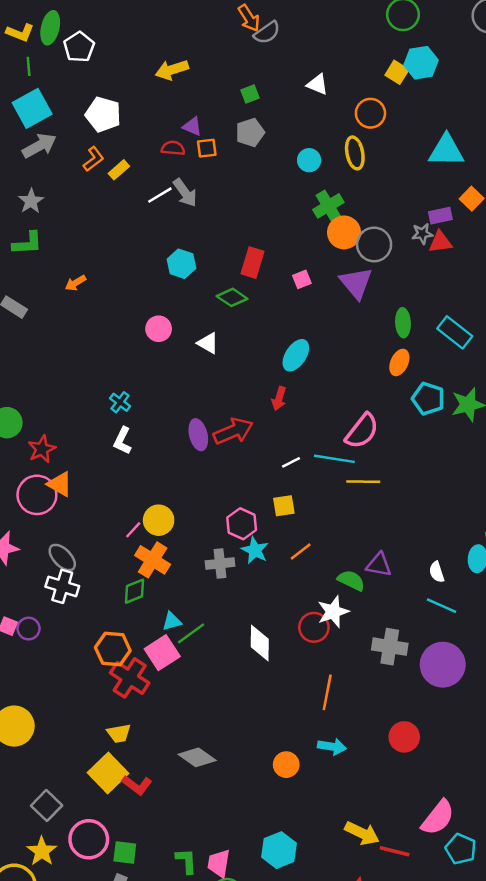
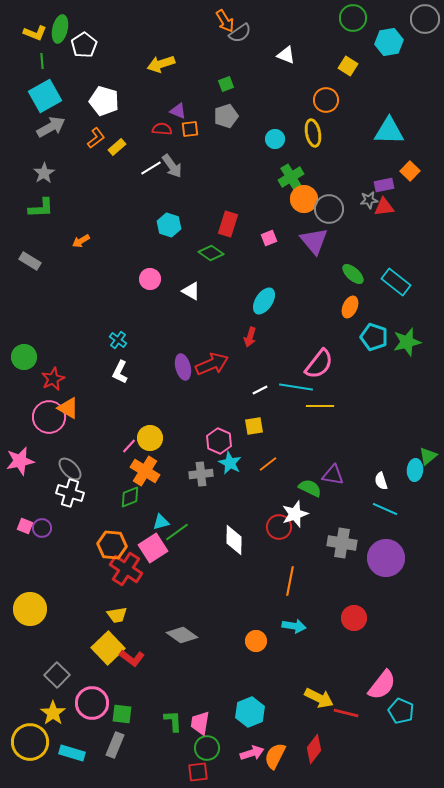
cyan hexagon: (421, 63) -> (389, 42), moved
white triangle: (318, 84) -> (286, 55), moved
green ellipse: (403, 323) -> (353, 274), turned -45

